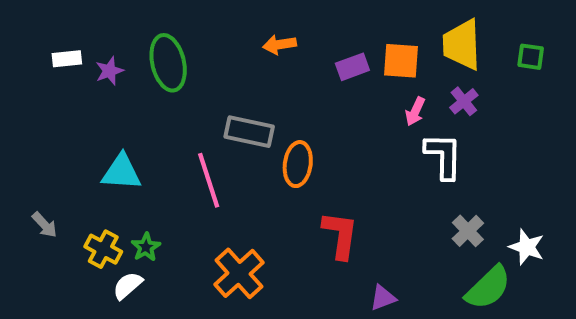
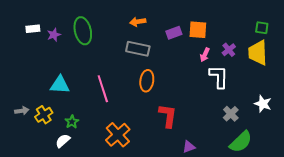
yellow trapezoid: (462, 45) -> (258, 53), moved
gray rectangle: (249, 132) -> (138, 49), moved
gray arrow: (45, 225) -> (22, 111), turned -56
white star: (527, 247) -> (263, 104), moved
yellow cross: (103, 249) -> (44, 115), moved, turned 30

